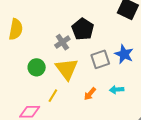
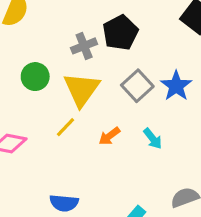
gray square: (100, 59) -> (137, 86), turned -36
cyan arrow: (117, 90) -> (153, 139), turned -136
yellow line: (53, 96) -> (65, 127), moved

